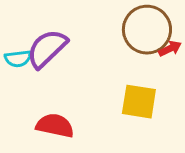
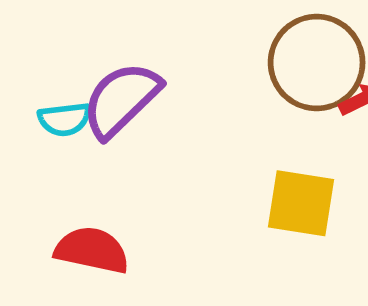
red semicircle: (55, 126) -> (92, 250), moved

